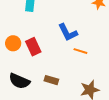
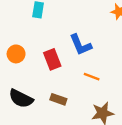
red rectangle: (33, 47) -> (52, 59), moved
orange line: (80, 51) -> (92, 77), moved

